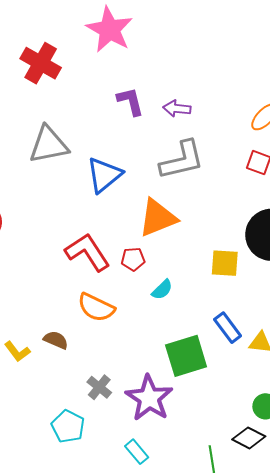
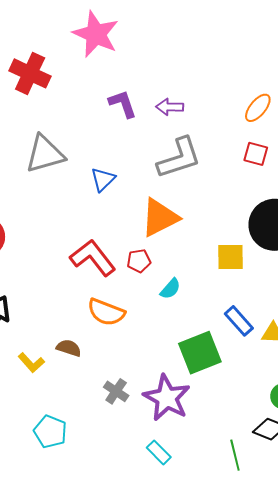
blue triangle: (104, 175) -> (103, 179), size x0.7
cyan pentagon: (68, 426) -> (50, 432), moved

